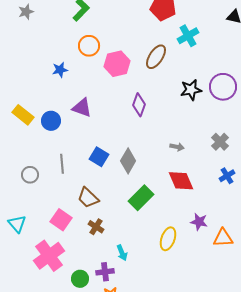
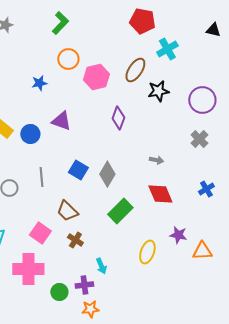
black star: (191, 90) -> (158, 91), moved
gray cross: (220, 142) -> (199, 139), moved
pink cross: (49, 256) -> (28, 269), turned 36

